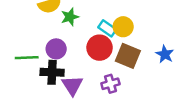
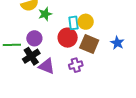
cyan rectangle: (107, 28) -> (74, 23), turned 48
black cross: (52, 72) -> (31, 56), turned -36
purple triangle: (72, 85) -> (47, 66), turned -36

